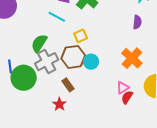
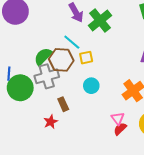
cyan line: (57, 17) -> (72, 42), moved
brown hexagon: (73, 57) -> (61, 60), moved
pink triangle: (123, 88) -> (118, 118), turned -48

